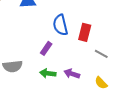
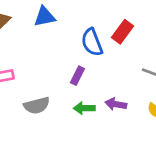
red rectangle: (85, 32) -> (122, 32), moved, turned 30

